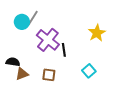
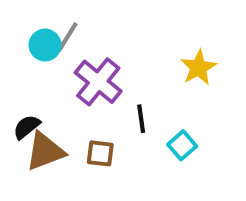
black line: (64, 50) -> (141, 119), moved
black semicircle: (13, 62) -> (27, 127), turned -48
brown triangle: (22, 74) -> (45, 151), size x1.5

